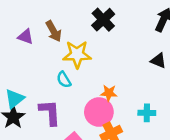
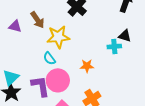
pink circle: (99, 112) -> (58, 80), moved
cyan cross: (147, 113) -> (114, 46), moved

